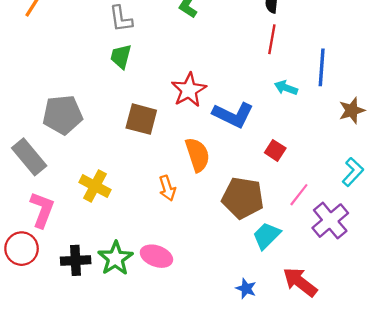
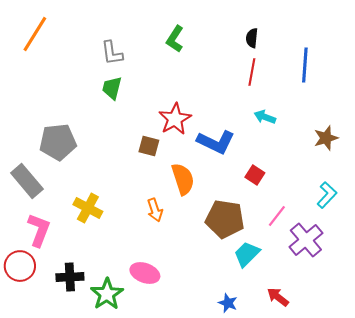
blue line: (322, 67) -> (305, 65), moved
brown square: (141, 119) -> (149, 146), moved, size x0.7
green star: (115, 258) -> (107, 294), moved
red arrow: (300, 282) -> (278, 297), size x0.7

